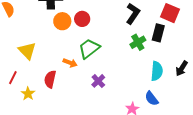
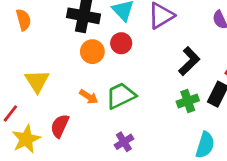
red circle: (82, 19) -> (121, 43), moved
orange arrow: (70, 63) -> (89, 97), moved
yellow star: (28, 94) -> (26, 139), size x1.5

